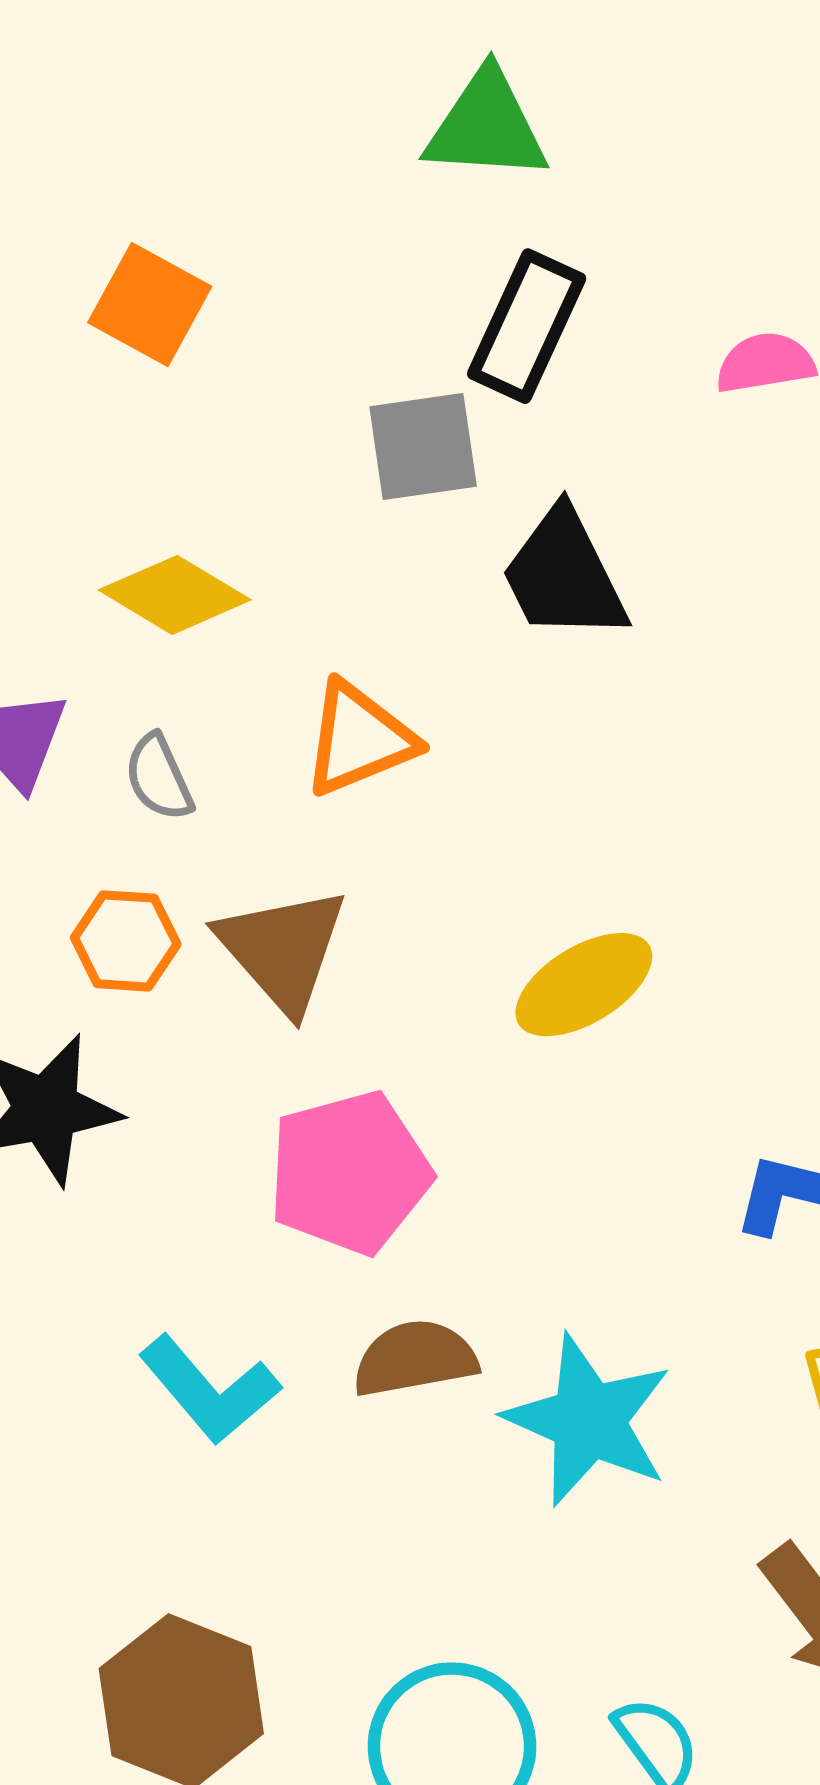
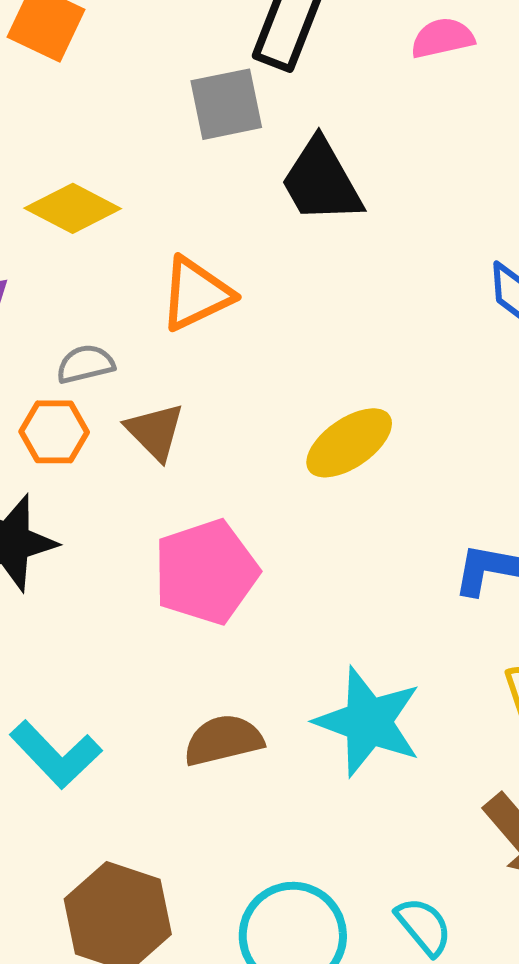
gray semicircle: (159, 777) -> (85, 364), moved, turned 104
brown triangle: (283, 949) -> (155, 431), size x0.7
brown semicircle: (415, 1358) -> (223, 740), moved
cyan L-shape: (209, 1389) -> (56, 754), moved

